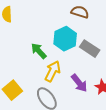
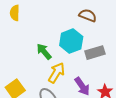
gray rectangle: (90, 49) -> (95, 53), turned -54

